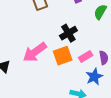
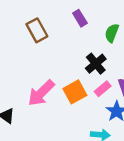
black cross: (68, 33) -> (96, 64), moved

